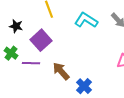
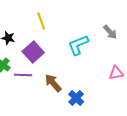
cyan L-shape: (86, 20) -> (78, 45), moved, turned -55

